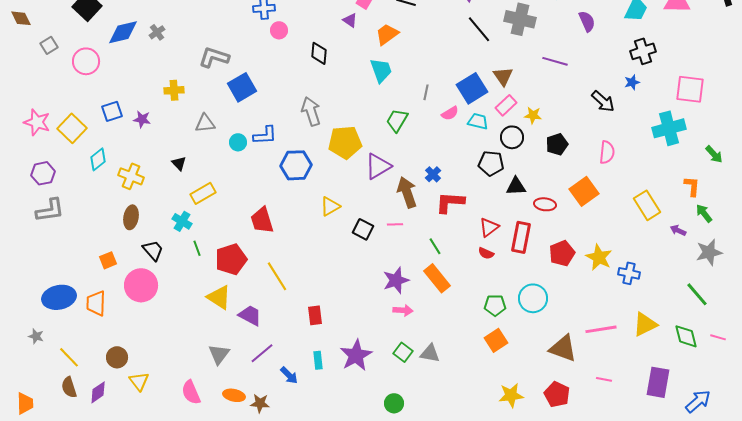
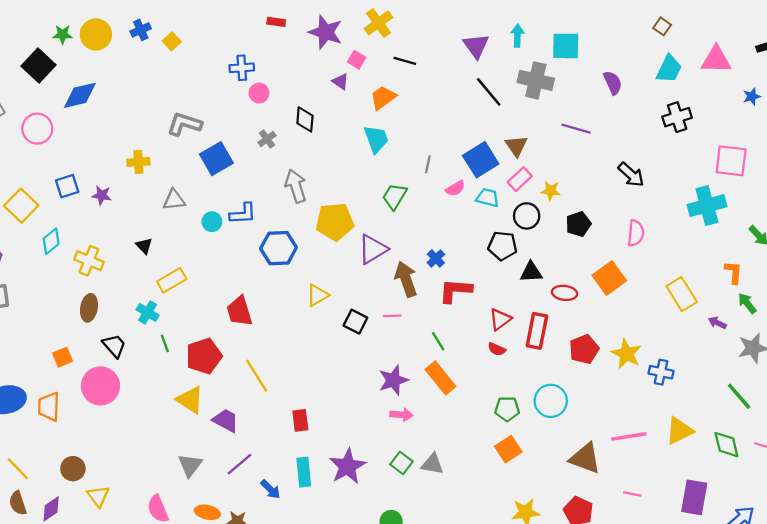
gray cross: (157, 32) -> (267, 139), moved
blue star: (632, 82) -> (752, 96), moved
cyan rectangle: (318, 360) -> (304, 472), size x1.4

